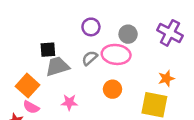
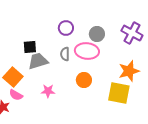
gray semicircle: (90, 58) -> (65, 54), turned -48
orange star: (166, 78) -> (129, 71), size x1.5

